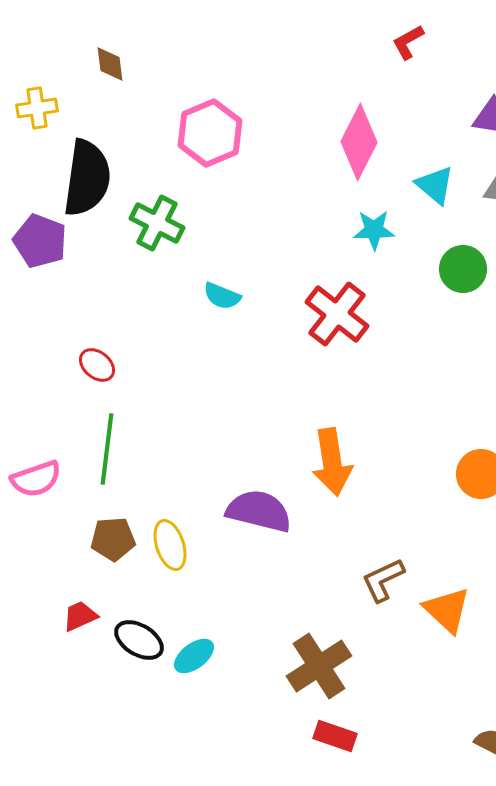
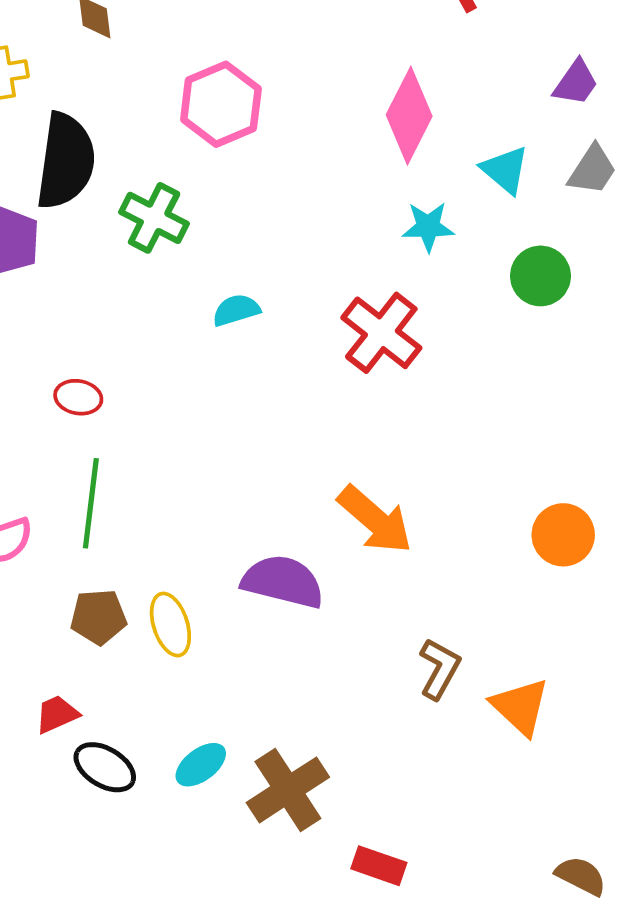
cyan semicircle: (222, 296) -> (236, 310), turned 141
red ellipse: (97, 365) -> (78, 397), turned -30
orange arrow: (332, 462) -> (375, 520), turned -40
brown L-shape: (383, 580) -> (439, 669), turned 144
black ellipse: (139, 640) -> (105, 767), moved
brown cross: (319, 666) -> (288, 790), moved

